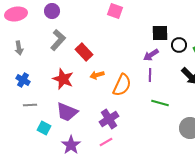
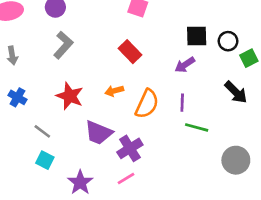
black circle: (179, 45) -> (228, 41), moved
red rectangle: (84, 52) -> (130, 52), moved
purple line: (150, 75) -> (182, 103), moved
gray line: (30, 105) -> (42, 131), moved, turned 40
purple trapezoid: (67, 112) -> (99, 133), moved

